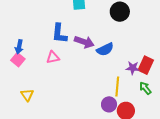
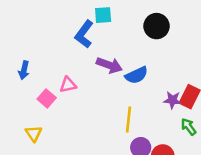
blue L-shape: (59, 33) -> (84, 34), moved, turned 30
pink square: (18, 60) -> (47, 98), moved
yellow line: (117, 87) -> (128, 120), moved

